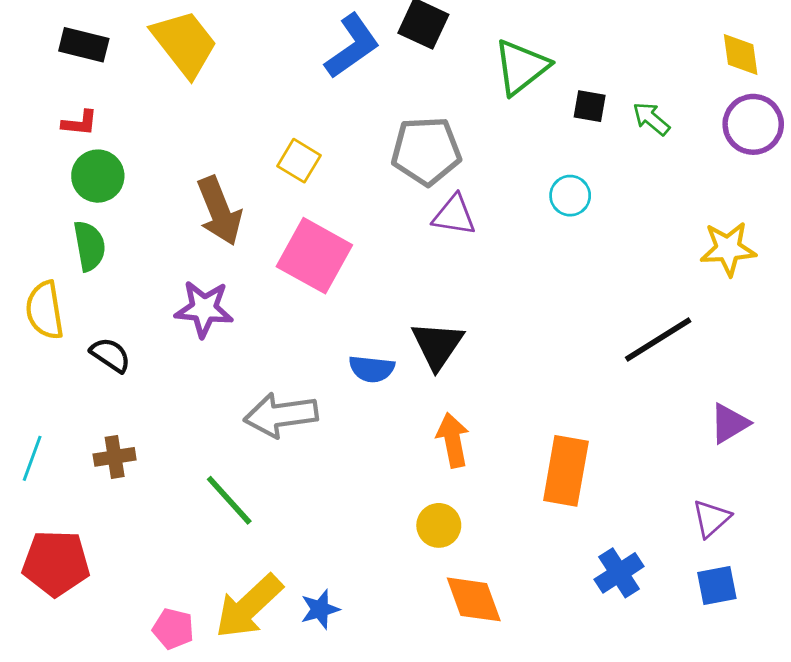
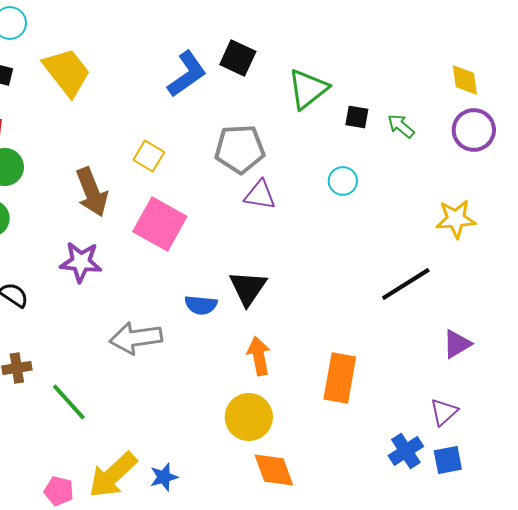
green line: (229, 500) -> (69, 402), moved
yellow circle: (439, 525) -> (249, 417), size x1.5
blue cross: (619, 573) -> (406, 451), moved

